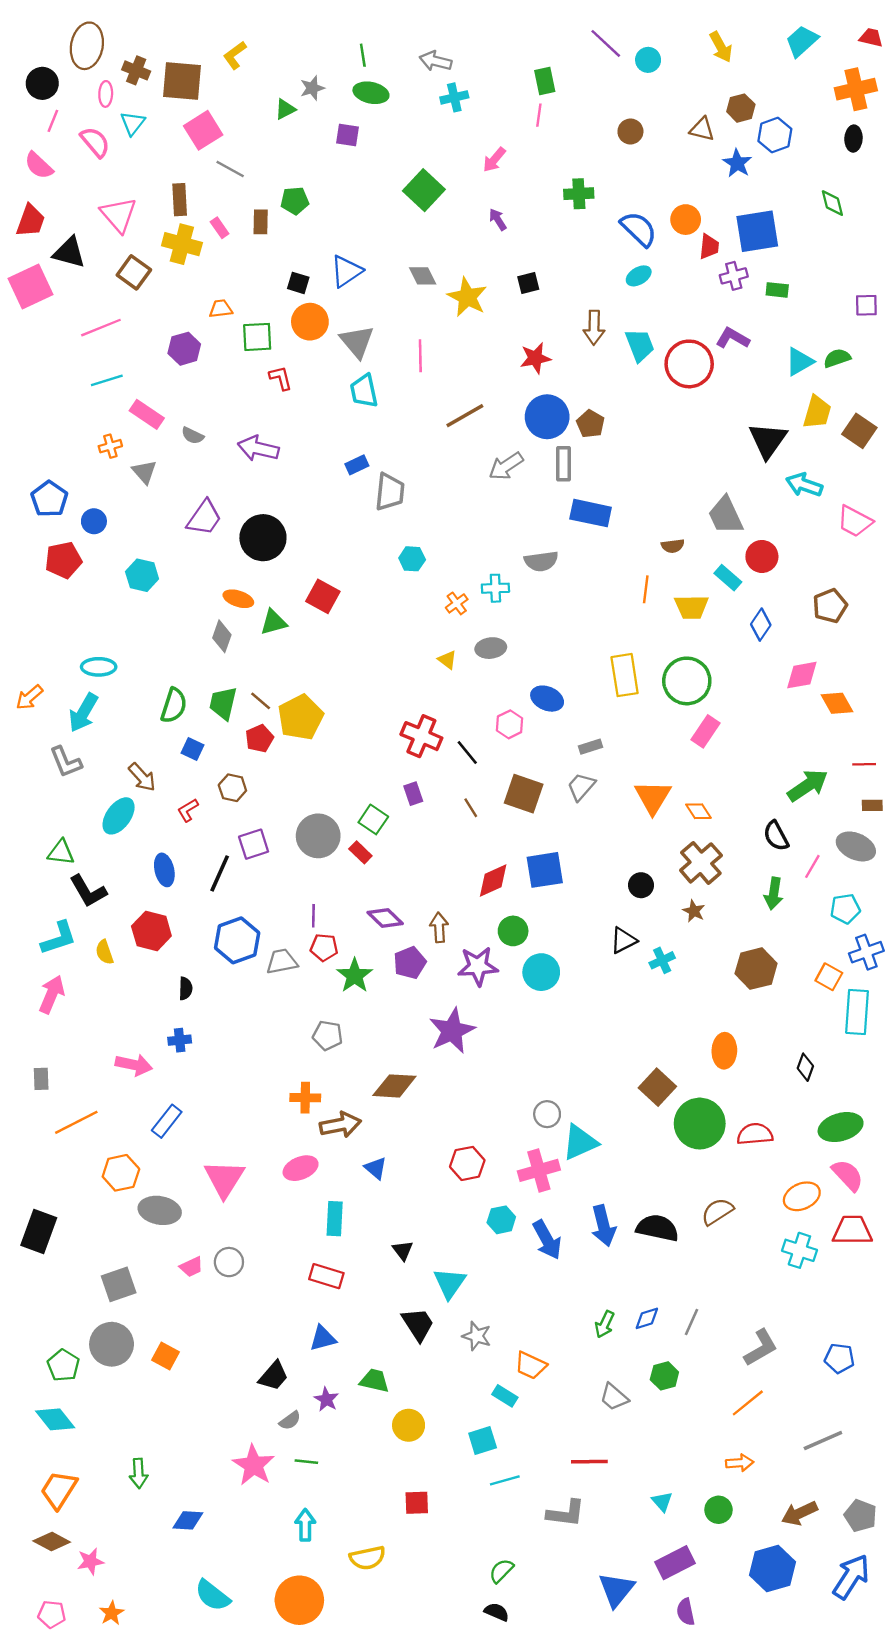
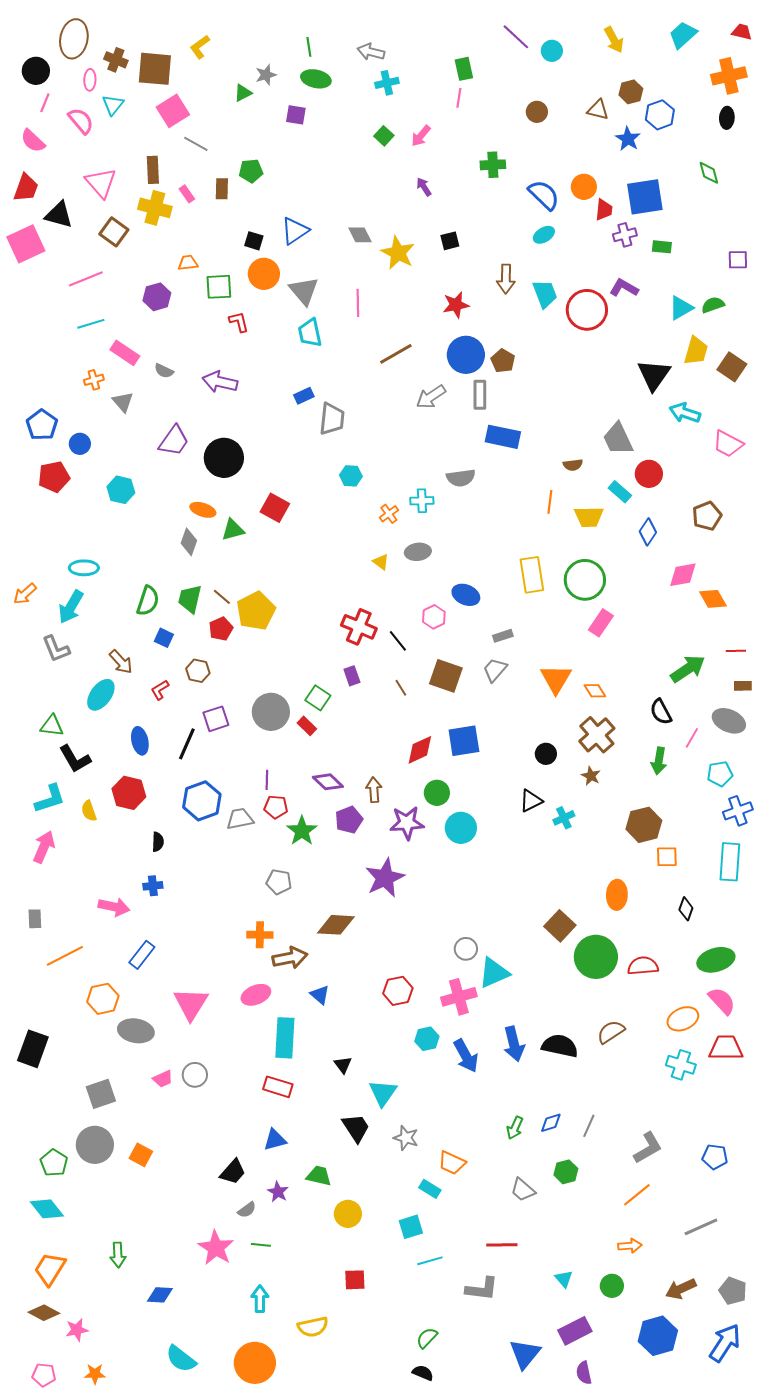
green square: (424, 190) -> (384, 136), moved, size x0.6
orange square: (829, 977) -> (667, 857), moved, turned -30
cyan rectangle: (335, 1219) -> (285, 1038), size x1.4
orange star: (112, 1613) -> (95, 1374), turned 30

